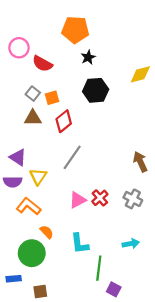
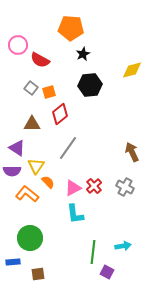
brown triangle: (33, 118) -> (32, 124), moved
orange semicircle: (47, 232) -> (48, 182), moved
cyan L-shape: (80, 244) -> (75, 214), moved
cyan arrow: (131, 244) -> (123, 246), moved

